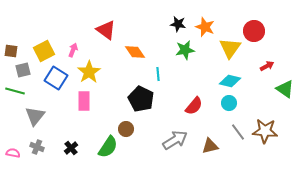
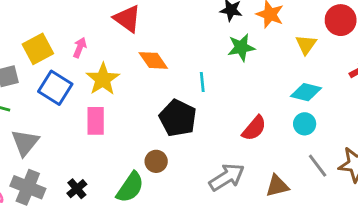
yellow triangle: (230, 48) -> (306, 45), size x0.7
orange diamond: (135, 52) -> (153, 60), moved
gray cross: (37, 147) -> (28, 187), size x1.6

